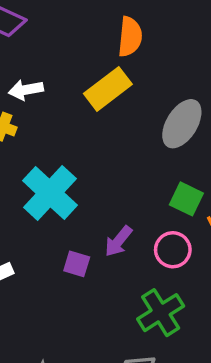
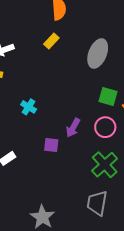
yellow rectangle: (108, 89) -> (51, 41), size x0.6
cyan cross: (50, 193) -> (29, 107), size x0.5

